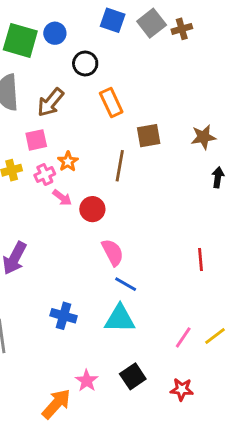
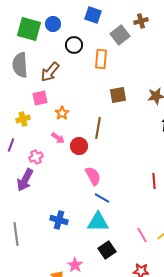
gray square: (152, 23) -> (120, 35), moved
orange rectangle: (111, 102) -> (101, 59), moved, turned 30
brown line: (120, 166) -> (98, 128), moved
pink cross: (45, 175) -> (36, 157), moved
pink line: (183, 337) -> (142, 235), turned -63
black square: (133, 376) -> (107, 250), moved

